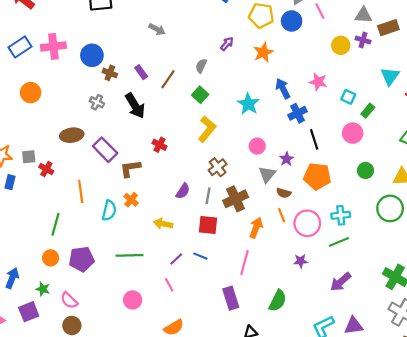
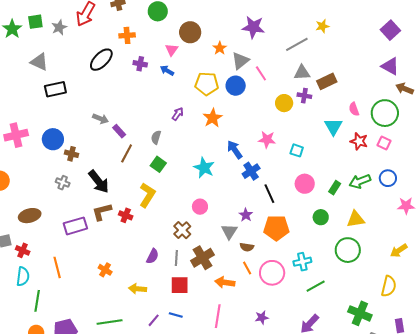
gray arrow: (157, 29) -> (101, 119), moved
purple rectangle: (141, 72) -> (119, 131), moved
green rectangle: (368, 111) -> (335, 188), moved
yellow L-shape: (207, 129) -> (147, 195), moved
brown ellipse: (72, 135) -> (30, 216), moved
pink circle: (257, 146) -> (200, 207), moved
purple rectangle: (105, 150) -> (75, 226), turned -55
brown L-shape: (130, 168) -> (102, 212), moved
cyan semicircle: (109, 210) -> (23, 276), moved
orange arrow: (256, 228) -> (225, 282), turned -96
green line: (339, 242) -> (316, 286), moved
purple star: (301, 261) -> (262, 318), moved

